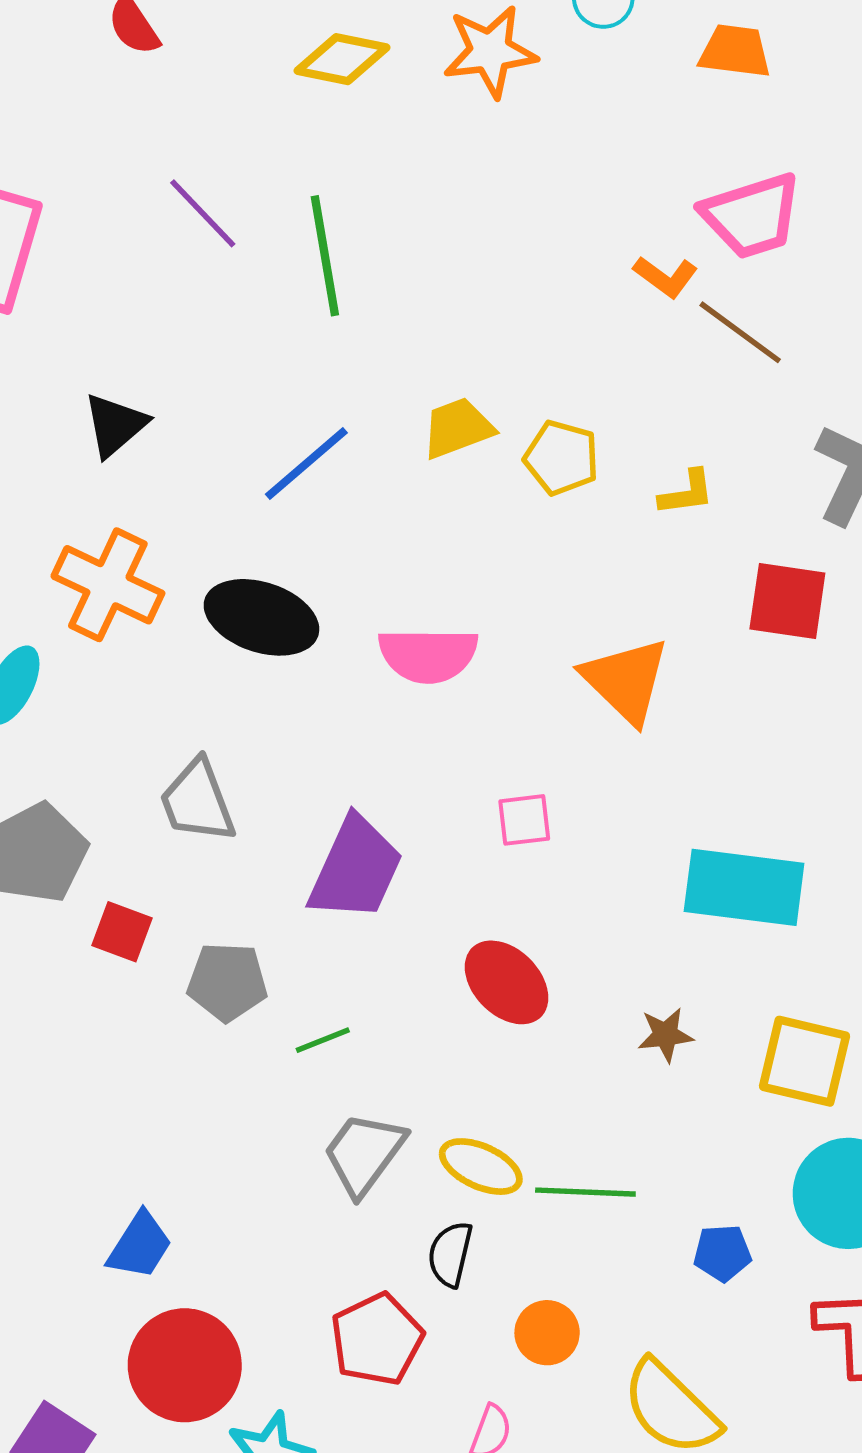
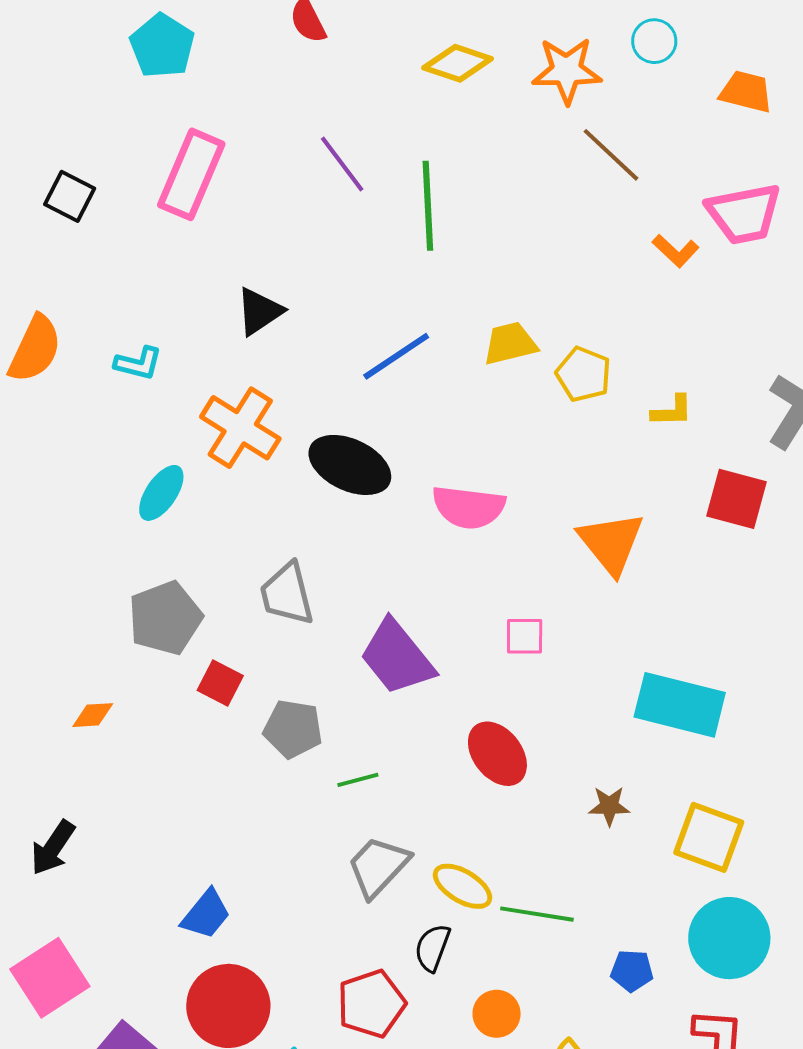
brown line: (740, 332) -> (611, 155), moved
purple trapezoid: (356, 869) -> (397, 657), turned 110

